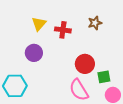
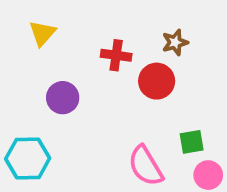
yellow triangle: (39, 24) -> (42, 33), moved
red circle: (85, 64) -> (157, 81), moved

